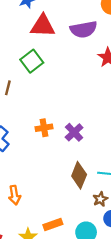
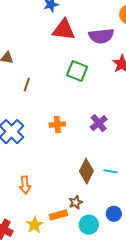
green square: (32, 61) -> (77, 71), moved, turned -35
purple cross: (74, 132) -> (99, 123), moved
brown star: (100, 199) -> (76, 202), moved

